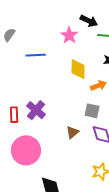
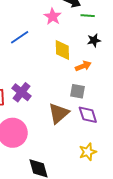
blue line: (36, 55) -> (20, 37), turned -30
brown triangle: (73, 132) -> (59, 113), size x1.6

